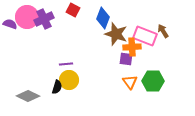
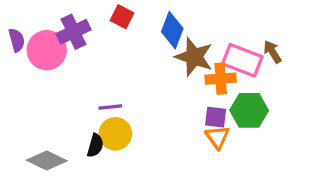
pink circle: (27, 17) -> (47, 50), moved
purple semicircle: (10, 24) -> (17, 40), turned 56
purple square: (126, 59) -> (216, 117), moved
green hexagon: (153, 81) -> (249, 110), moved

